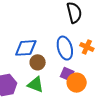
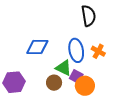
brown circle: (38, 62) -> (54, 83), moved
green triangle: (36, 85) -> (64, 68), moved

